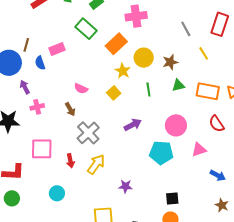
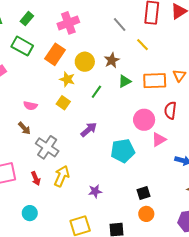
green line: (148, 89) -> (96, 92), turned 56
red semicircle: (217, 124) -> (170, 110), turned 54
pink circle: (176, 125) -> (144, 120), moved

